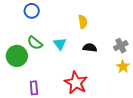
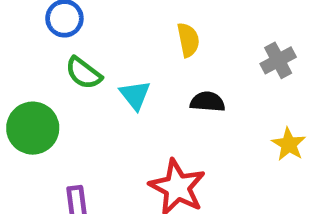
green semicircle: (35, 43) -> (84, 73), moved
gray cross: (121, 46) -> (278, 60), moved

